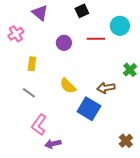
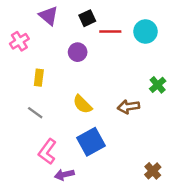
black square: (82, 11) -> (87, 18), moved
red line: (96, 39) -> (110, 32), moved
blue square: (89, 109) -> (91, 142), moved, turned 30

